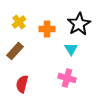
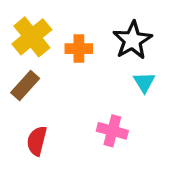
yellow cross: (19, 22) -> (32, 37), size x1.6
cyan triangle: (71, 49) -> (144, 82), moved

